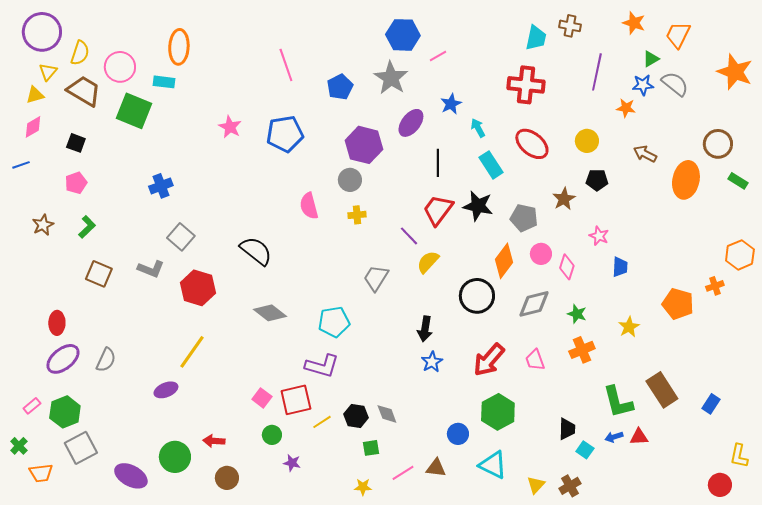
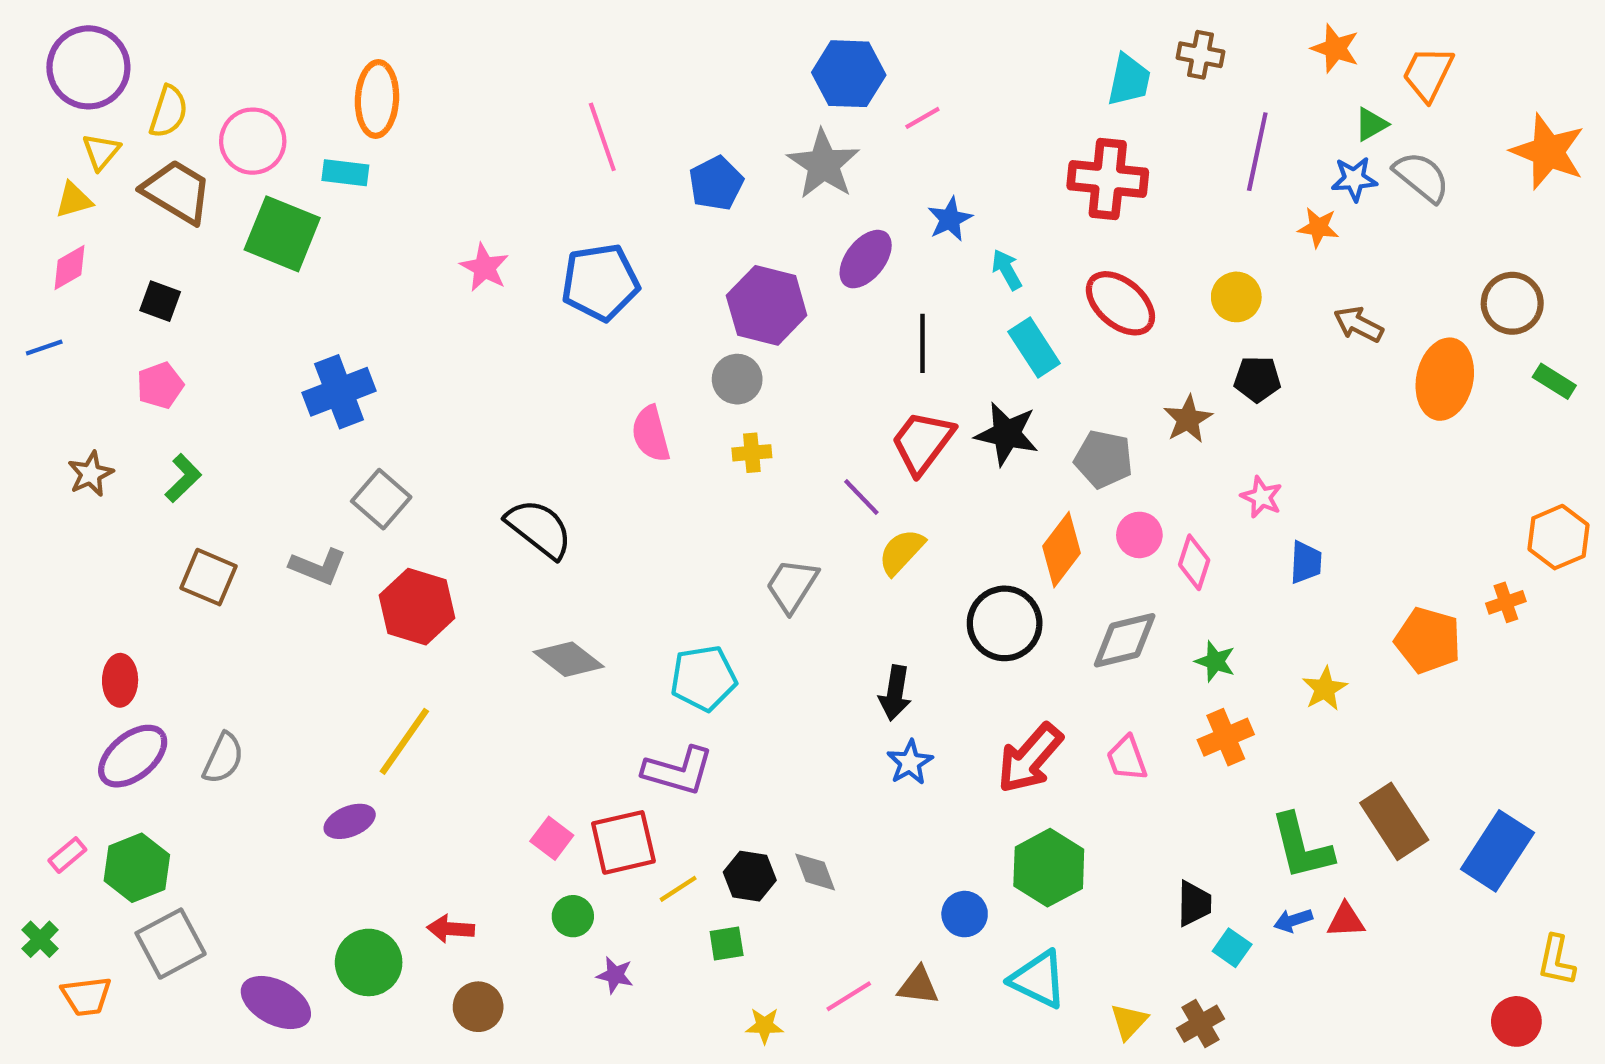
blue cross: (161, 186) -> (339, 392), size x1.4
blue rectangle: (711, 404) -> (1497, 851), size x1.8
green square: (371, 448) -> (727, 944), moved

